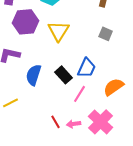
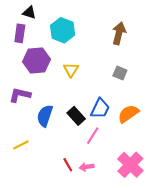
yellow triangle: (59, 31) -> (71, 70), size x0.7
orange semicircle: (114, 87) -> (128, 114), moved
pink cross: (101, 122) -> (130, 165), moved

